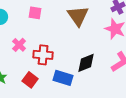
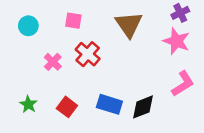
red cross: (43, 55) -> (88, 54), moved, turned 36
black diamond: (86, 63) -> (143, 107), moved

